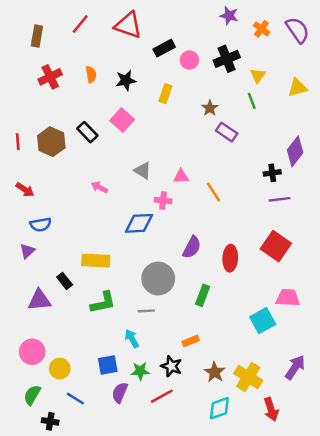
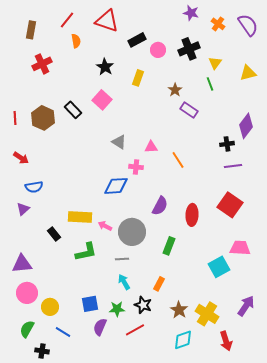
orange semicircle: (91, 74) -> (76, 41), moved
black star: (126, 80) -> (105, 67), turned -30
pink arrow: (99, 187) -> (105, 226), moved
purple triangle: (39, 300) -> (22, 264), moved
cyan arrow: (132, 339) -> (124, 282), moved
orange rectangle: (191, 341) -> (159, 284), turned -40

